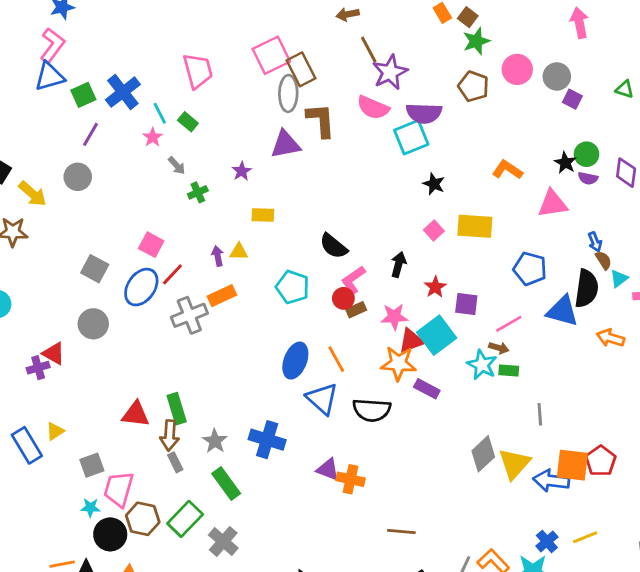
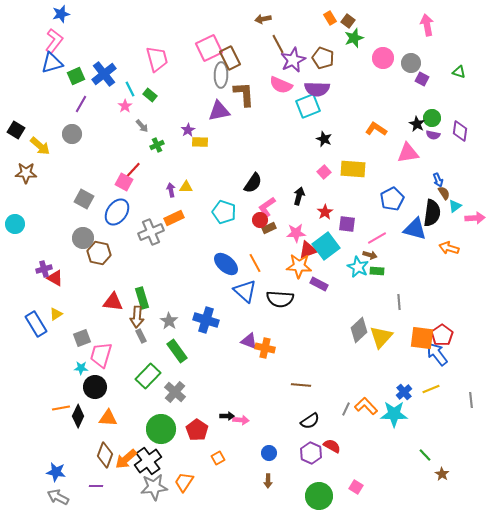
brown pentagon: (473, 86) -> (323, 58), moved
yellow rectangle: (263, 215) -> (200, 142), moved
black semicircle: (334, 246) -> (253, 183), turned -95
blue pentagon: (530, 269) -> (392, 199), turned 30
red line: (172, 274) -> (133, 170), moved
red triangle: (54, 353) -> (55, 278), moved
blue ellipse: (295, 361) -> (226, 264), turned -70
blue arrow: (551, 481) -> (437, 354), moved, turned 45
brown hexagon: (143, 519) -> (99, 253), moved

